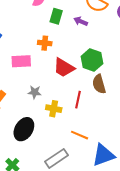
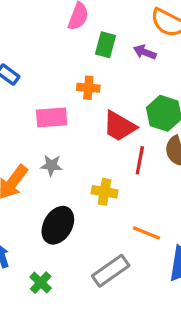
gray star: (35, 92) -> (51, 165), moved
red line: (78, 100) -> (140, 160), moved

